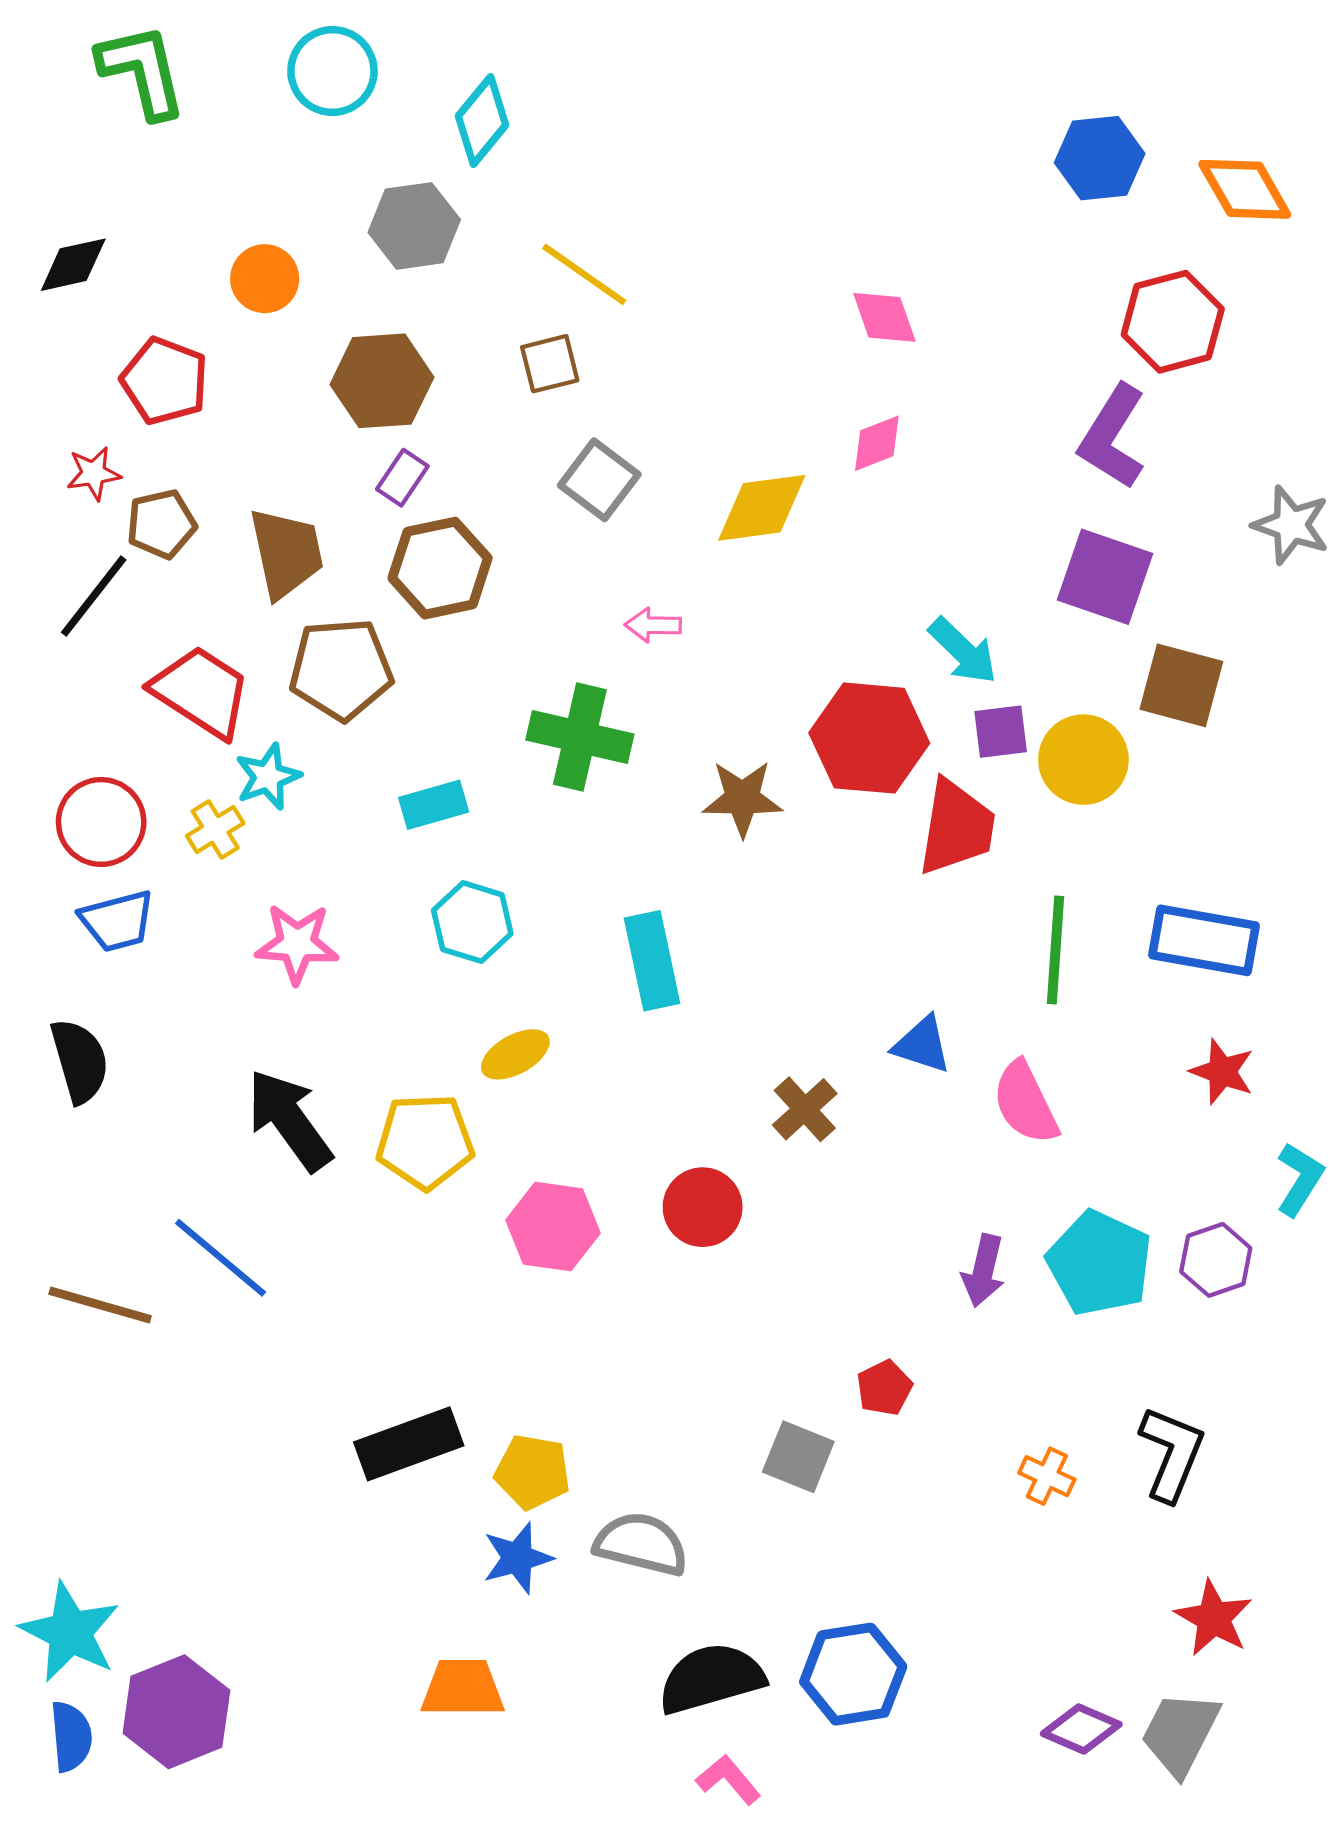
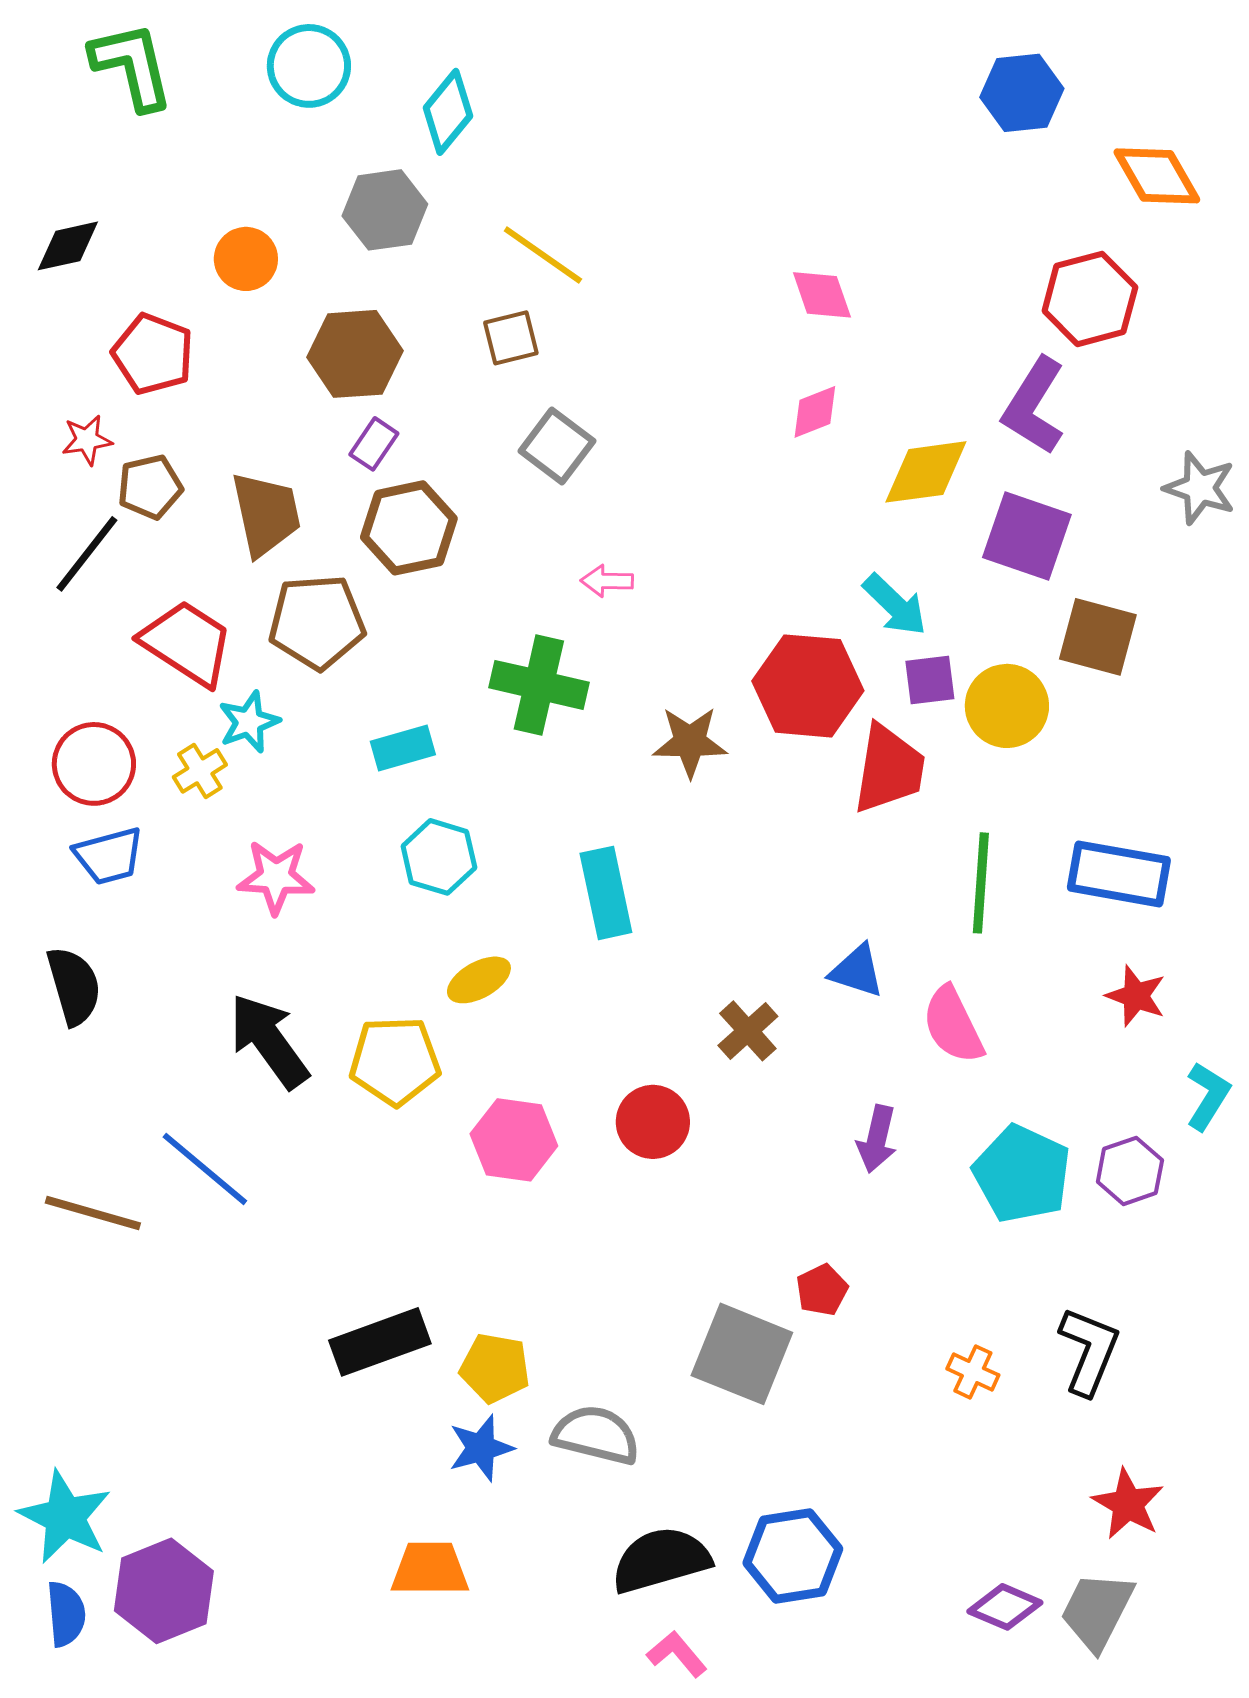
blue hexagon: (1100, 158) -> (1022, 93), moved
yellow diamond: (762, 508) -> (926, 472), moved
purple arrow: (983, 1271) -> (877, 1139), moved
gray square: (798, 1457) -> (742, 1354), size x1.5

